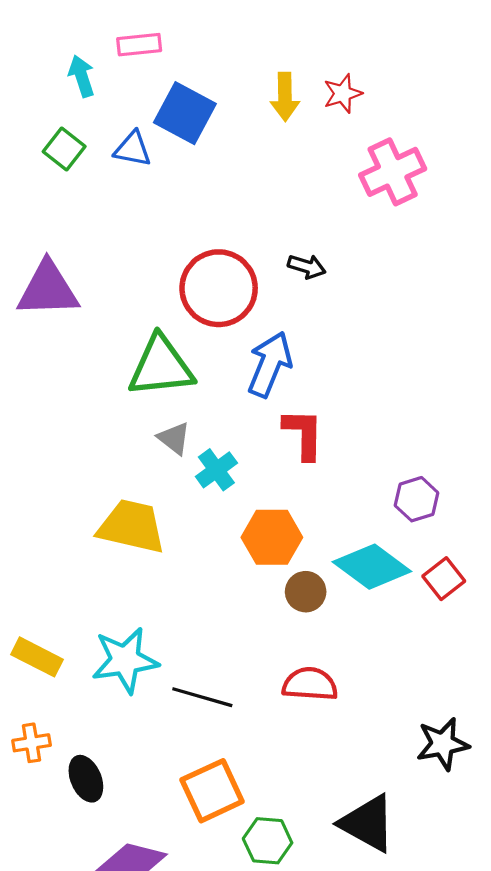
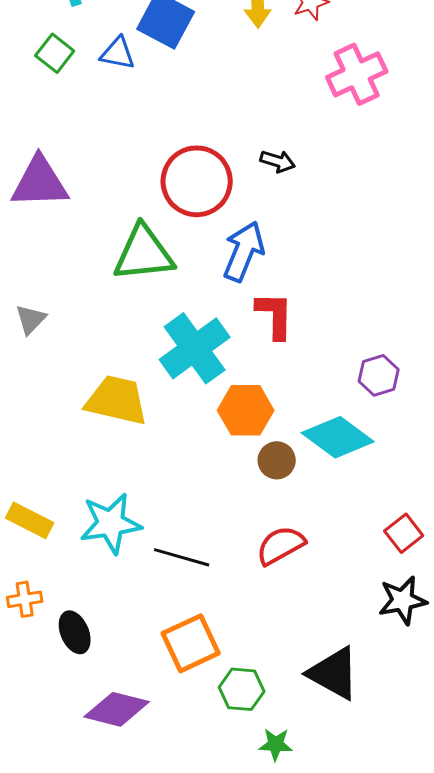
gray triangle: (174, 438) -> (31, 319), moved, turned 36
cyan cross: (216, 470) -> (195, 348), size x1.8
red square: (444, 579) -> (404, 533), moved
red semicircle: (310, 684) -> (281, 545), turned -33

